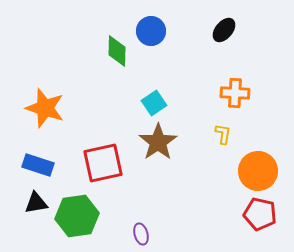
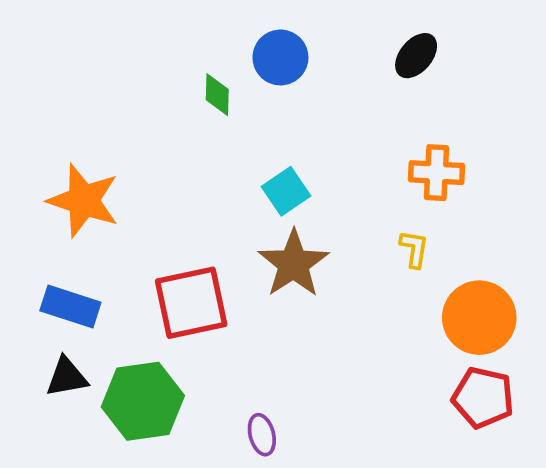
green diamond: (117, 51) -> (217, 95), size x0.7

